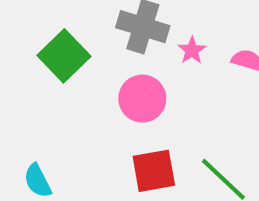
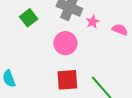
green square: (64, 56) -> (29, 18), size x0.7

